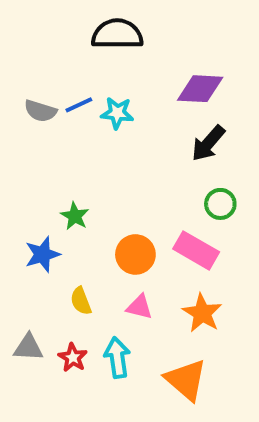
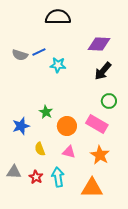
cyan star: (117, 113) -> (58, 65), moved
green star: (75, 216) -> (46, 112), moved
orange triangle: (186, 380) -> (92, 188), turned -40

